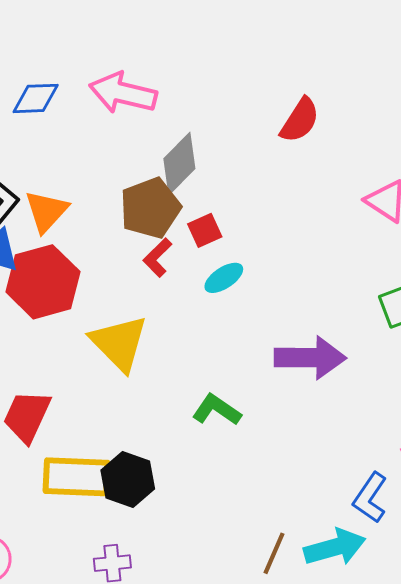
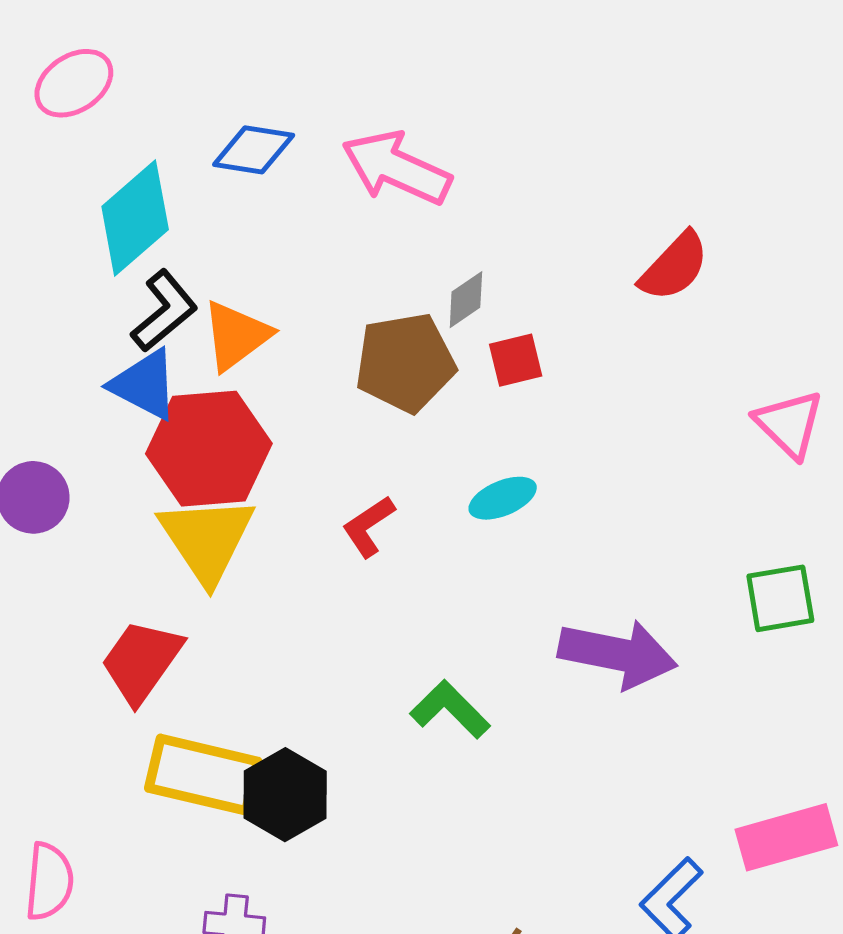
gray diamond: (179, 164) -> (466, 300), size x0.6
red square: (205, 230) -> (516, 360), moved
red L-shape: (158, 258) -> (369, 526), moved
yellow triangle: (119, 343) -> (207, 539), moved

